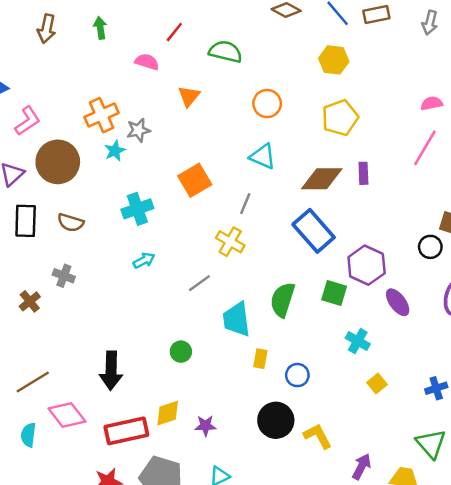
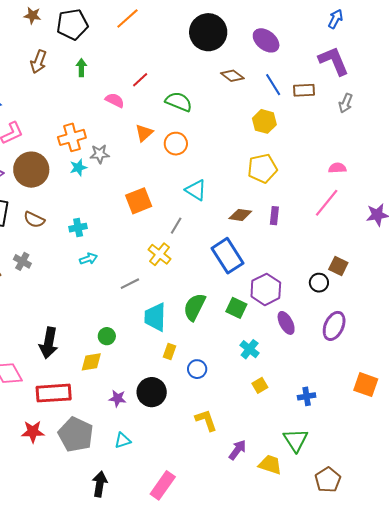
orange circle: (267, 104) -> (176, 144), moved
brown diamond: (322, 179) -> (240, 215), size x0.7
cyan cross: (137, 209) -> (78, 228), moved, size x0.7
yellow diamond: (168, 413) -> (91, 362), moved
black circle: (276, 420) -> (152, 392), moved

